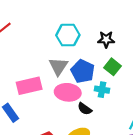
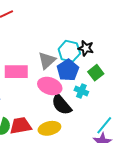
cyan hexagon: (68, 35) -> (69, 51), moved
black star: (106, 39) -> (86, 48), moved
black semicircle: (85, 109) -> (62, 105), size x1.6

